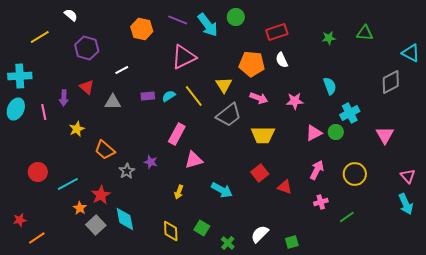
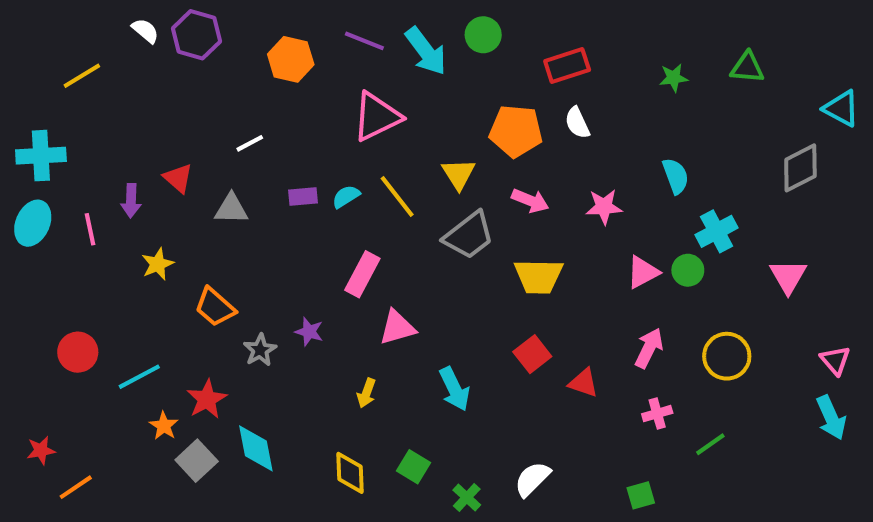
purple hexagon: (87, 48) -> (197, 35), moved
cyan arrow: (222, 190) -> (454, 389), turned 35
green square: (292, 242) -> (641, 495), moved

